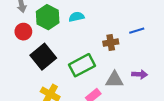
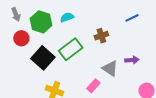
blue line: (137, 31) -> (132, 18), moved
green rectangle: (82, 65) -> (71, 49), moved
gray triangle: (114, 80) -> (110, 68), turned 42

